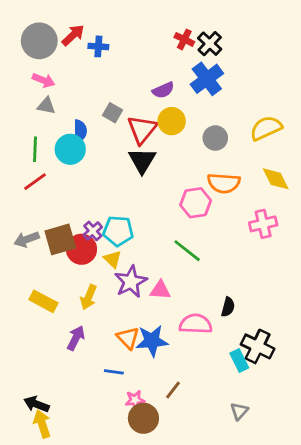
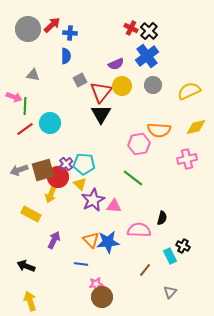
pink arrow: (43, 80) -> (14, 97), moved
gray square: (112, 113) -> (80, 80), turned 32
blue semicircle: (80, 131) -> (66, 56), moved
gray circle: (215, 138) -> (153, 85), moved
cyan circle: (70, 149) -> (50, 123), moved
yellow diamond: (276, 179) -> (196, 127), turned -75
yellow arrow: (89, 297) -> (51, 194), moved
black cross: (258, 346) -> (183, 246), size x0.6
brown line: (173, 390) -> (145, 270), moved
black arrow: (36, 404) -> (26, 266), moved

